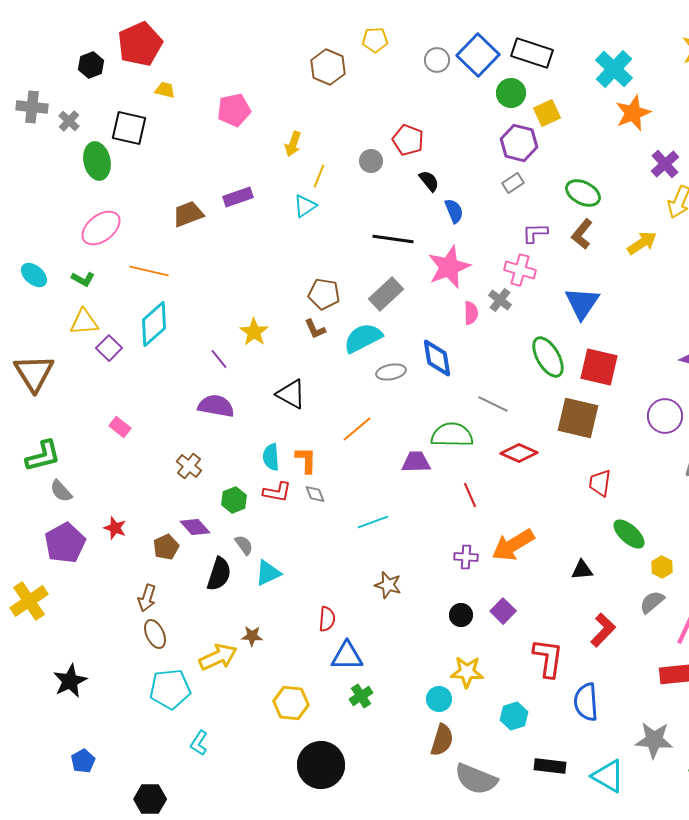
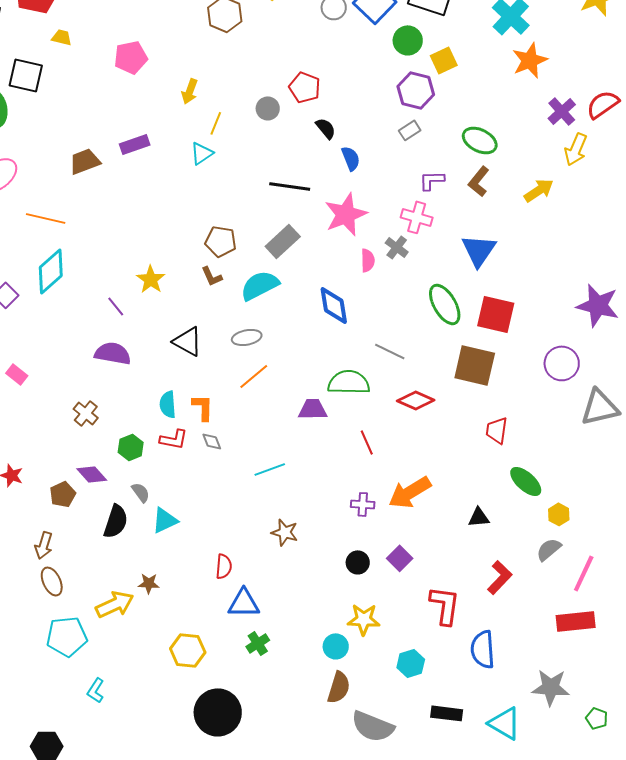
gray ellipse: (391, 372) -> (247, 337), moved

